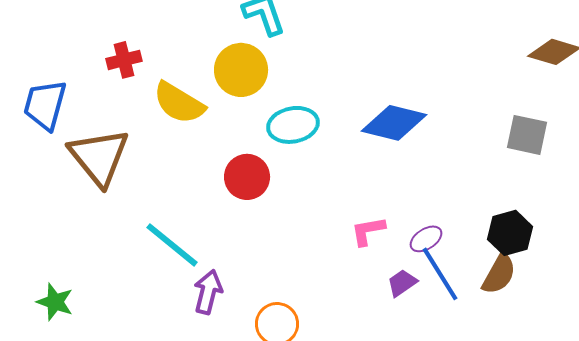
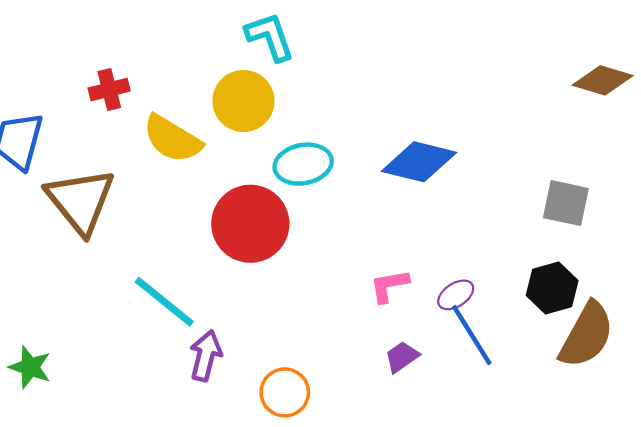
gray square: (527, 135) -> (566, 203), moved
red circle: (247, 177) -> (250, 224), size x1.5
brown semicircle: (499, 274) -> (587, 335), moved, size x1.4
purple trapezoid: (402, 283) -> (402, 357), moved

